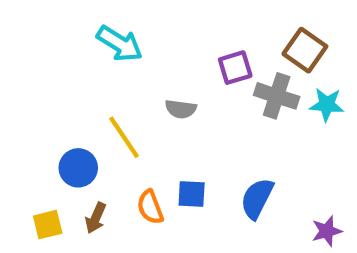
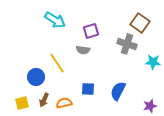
purple square: (235, 68) -> (91, 31), moved
cyan star: (327, 105) -> (153, 62), moved
orange semicircle: (150, 207) -> (64, 103), moved, turned 98

